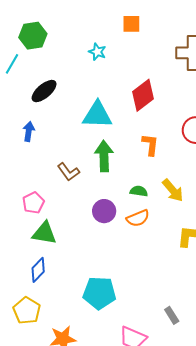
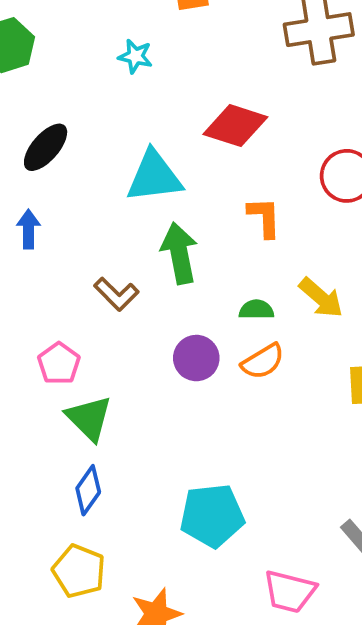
red diamond: (143, 95) -> (235, 126), turned 64
green triangle: (44, 233) -> (89, 418), turned 44

